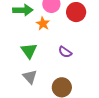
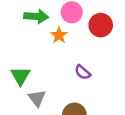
green triangle: (29, 51) -> (20, 76), moved

